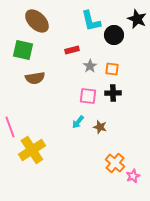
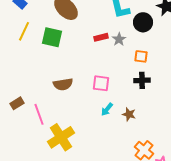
gray star: (90, 66) -> (119, 39), moved
brown semicircle: (35, 78) -> (63, 84), moved
pink square: (88, 96) -> (101, 83), moved

